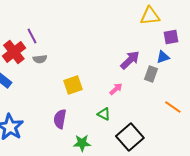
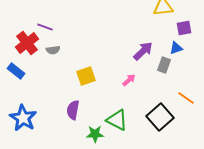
purple line: (32, 36) -> (45, 27), turned -42
green triangle: (104, 114) -> (117, 120), moved, size x1.6
black square: (130, 137) -> (160, 117), moved

